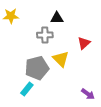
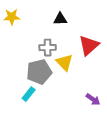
gray cross: (45, 35) -> (48, 48), moved
red triangle: (84, 43) -> (89, 45), size x1.5

